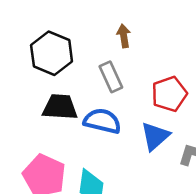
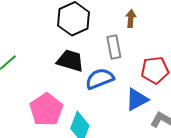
blue semicircle: (102, 121) -> (100, 79), turned -48

